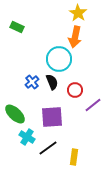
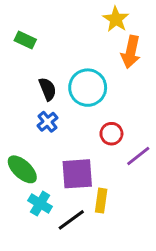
orange arrow: (75, 37) -> (131, 52), moved
black semicircle: (52, 82) -> (48, 89), moved
yellow rectangle: (74, 157) -> (101, 201), moved

